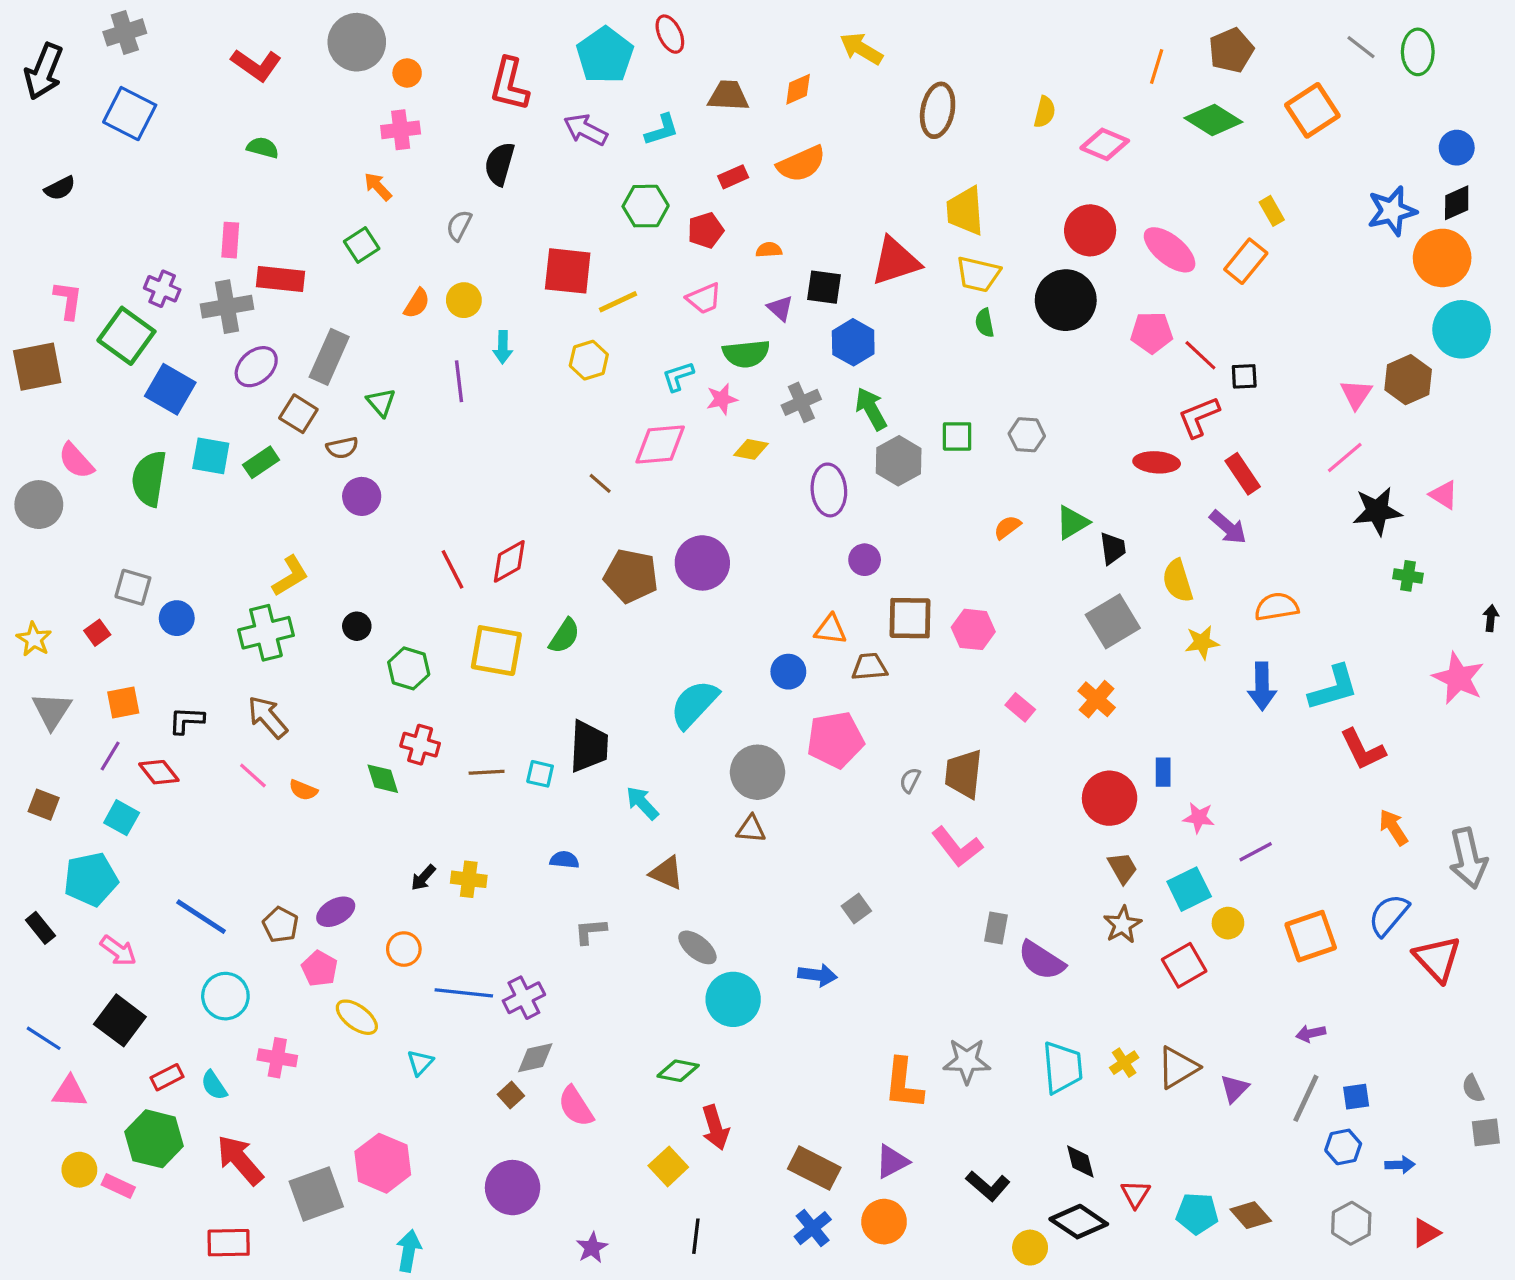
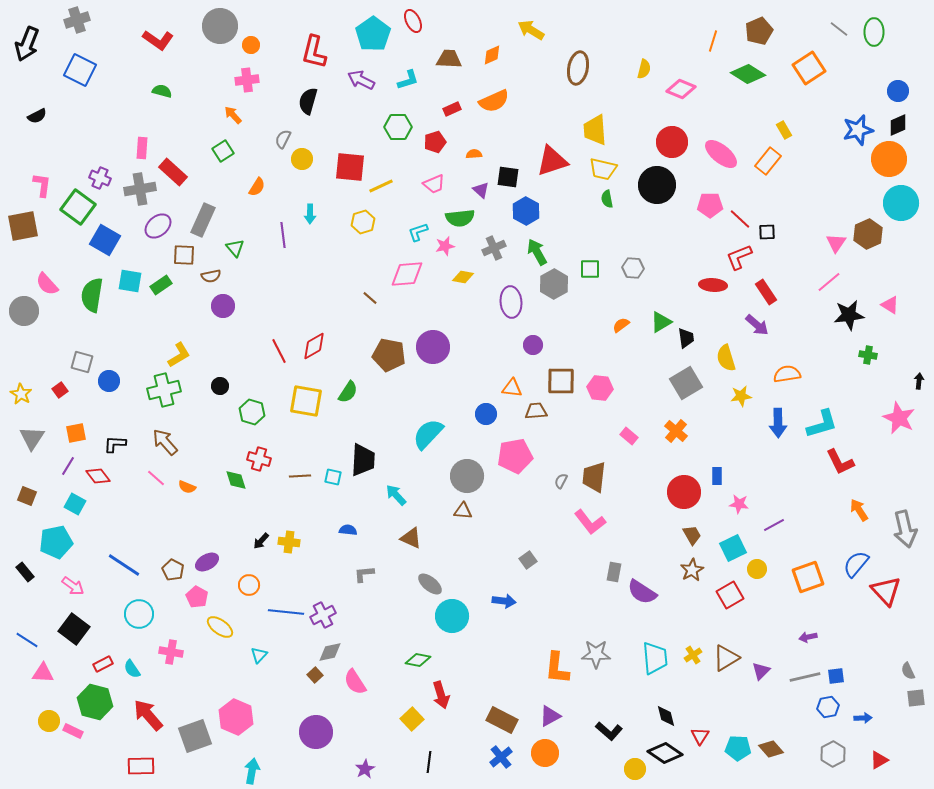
red rectangle: (281, 279) -> (173, 172), turned 36
yellow circle: (464, 300) -> (302, 159), moved
brown square: (298, 414) -> (184, 255), turned -30
gray line: (1306, 1098) -> (805, 677), turned 52

